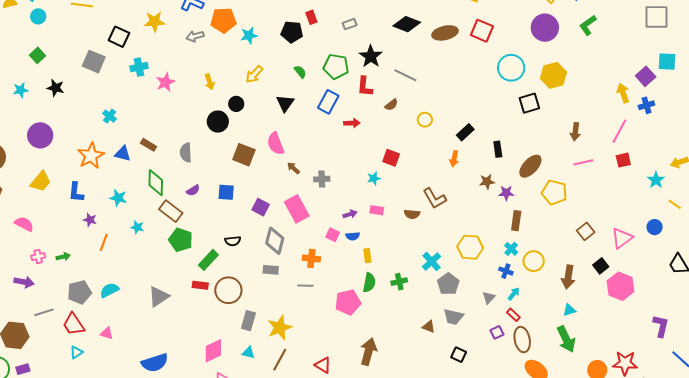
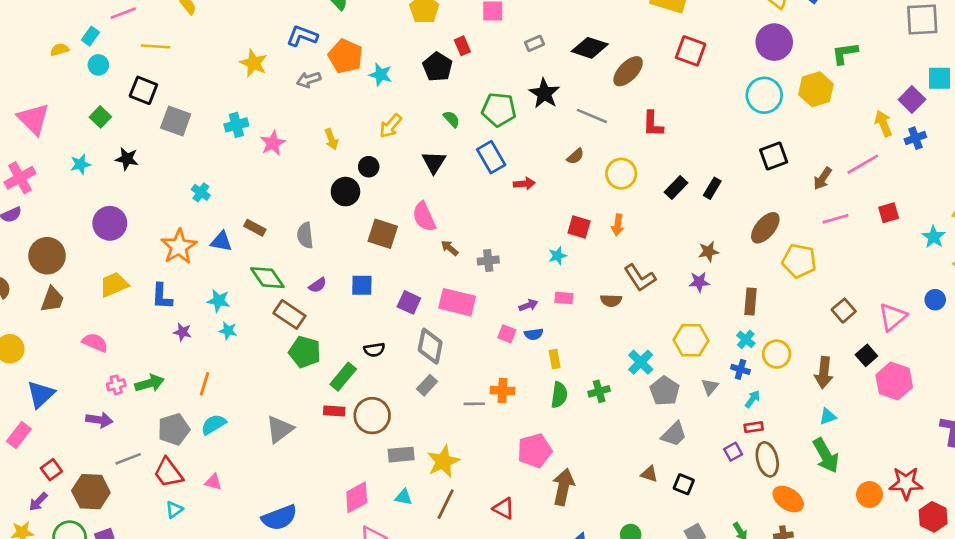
orange pentagon: (223, 20) -> (345, 56), turned 30
yellow star: (154, 22) -> (254, 63), turned 30
gray rectangle: (350, 24) -> (535, 43), moved
green L-shape: (588, 25) -> (845, 53), moved, turned 30
black pentagon: (292, 32) -> (437, 67), turned 30
brown ellipse: (445, 33) -> (628, 71), moved, turned -30
cyan star: (249, 35) -> (381, 75), turned 30
black square: (119, 37) -> (143, 90), moved
cyan circle: (511, 68) -> (764, 95), moved
yellow hexagon: (553, 75) -> (816, 89), moved
red L-shape: (365, 87) -> (653, 124), moved
blue rectangle: (328, 102) -> (491, 157), turned -55
black square: (529, 103) -> (774, 156), moved
yellow circle: (425, 120) -> (621, 174), size x1.5
pink line: (619, 131) -> (863, 164), moved, turned 35
brown arrow: (575, 132) -> (823, 178), turned 30
black rectangle: (498, 149) -> (712, 188), moved, turned 42
orange arrow: (454, 159) -> (618, 225), moved
yellow trapezoid: (41, 181) -> (114, 285), turned -150
green diamond: (156, 183) -> (267, 278), turned -32
purple star: (506, 193) -> (699, 282), moved
pink rectangle: (297, 209) -> (457, 302), turned -44
cyan star: (137, 227) -> (228, 331), moved
orange line: (104, 242) -> (205, 384), moved
green arrow: (63, 257) -> (150, 383), size x1.5
orange cross: (311, 258) -> (503, 391), moved
gray rectangle: (271, 270) -> (427, 385), turned -49
gray triangle: (489, 298) -> (710, 387), moved
pink pentagon: (348, 302) -> (535, 451), moved
red rectangle: (513, 315) -> (754, 427), turned -48
gray trapezoid: (453, 317) -> (674, 434), turned -55
gray rectangle: (248, 321) -> (401, 455), turned 72
brown triangle: (429, 327) -> (649, 474), moved

